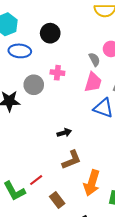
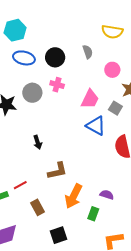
black circle: (50, 33) -> (55, 57), moved
gray semicircle: (94, 59) -> (88, 52), moved
black arrow: (64, 133) -> (38, 142), moved, turned 80

